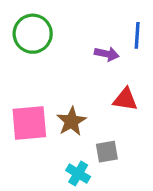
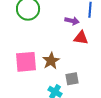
red triangle: (125, 99) -> (81, 38), moved

